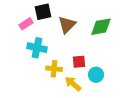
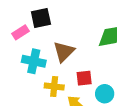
brown triangle: (67, 25) -> (64, 52), moved

